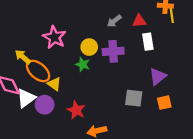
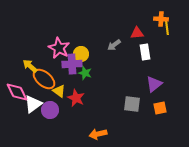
gray arrow: (114, 21) -> (114, 45), moved
yellow circle: (89, 47) -> (81, 54), moved
purple cross: (113, 51) -> (72, 64), moved
red star: (76, 110) -> (76, 98), moved

